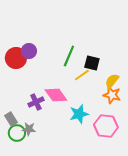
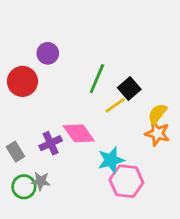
purple circle: (29, 51) -> (48, 53), moved
black square: (92, 63) -> (129, 88), turned 35
gray rectangle: (11, 119) -> (15, 152), moved
pink hexagon: (106, 126) -> (126, 181), moved

